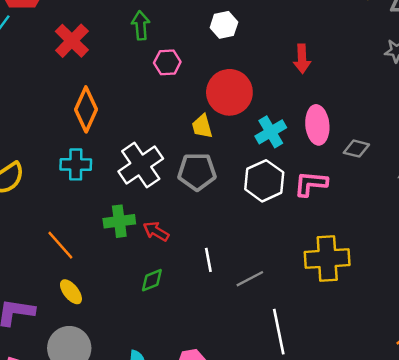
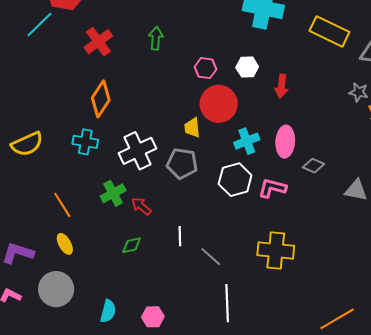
white hexagon: (224, 25) -> (247, 67), moved
pink hexagon: (167, 62) -> (205, 68), moved
green cross: (119, 221) -> (113, 193), turned -30
gray line: (250, 279) -> (211, 257), turned 60

